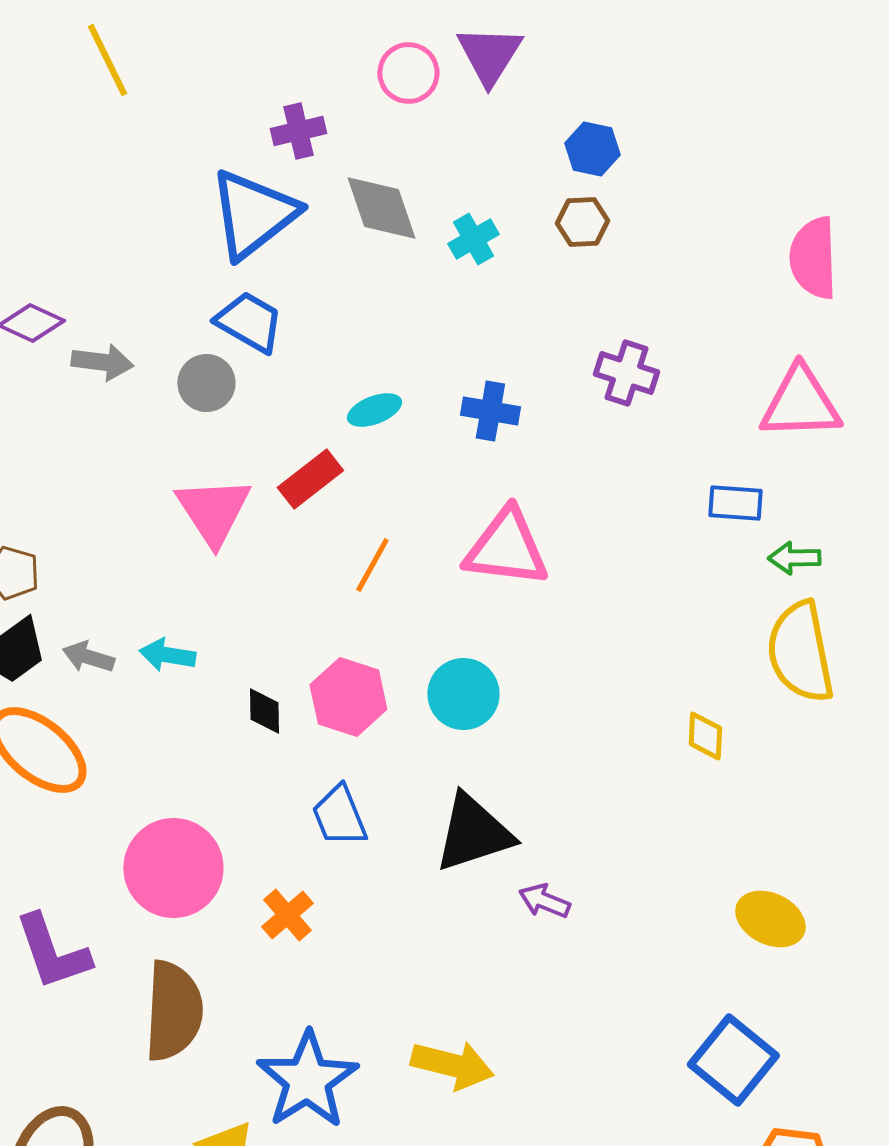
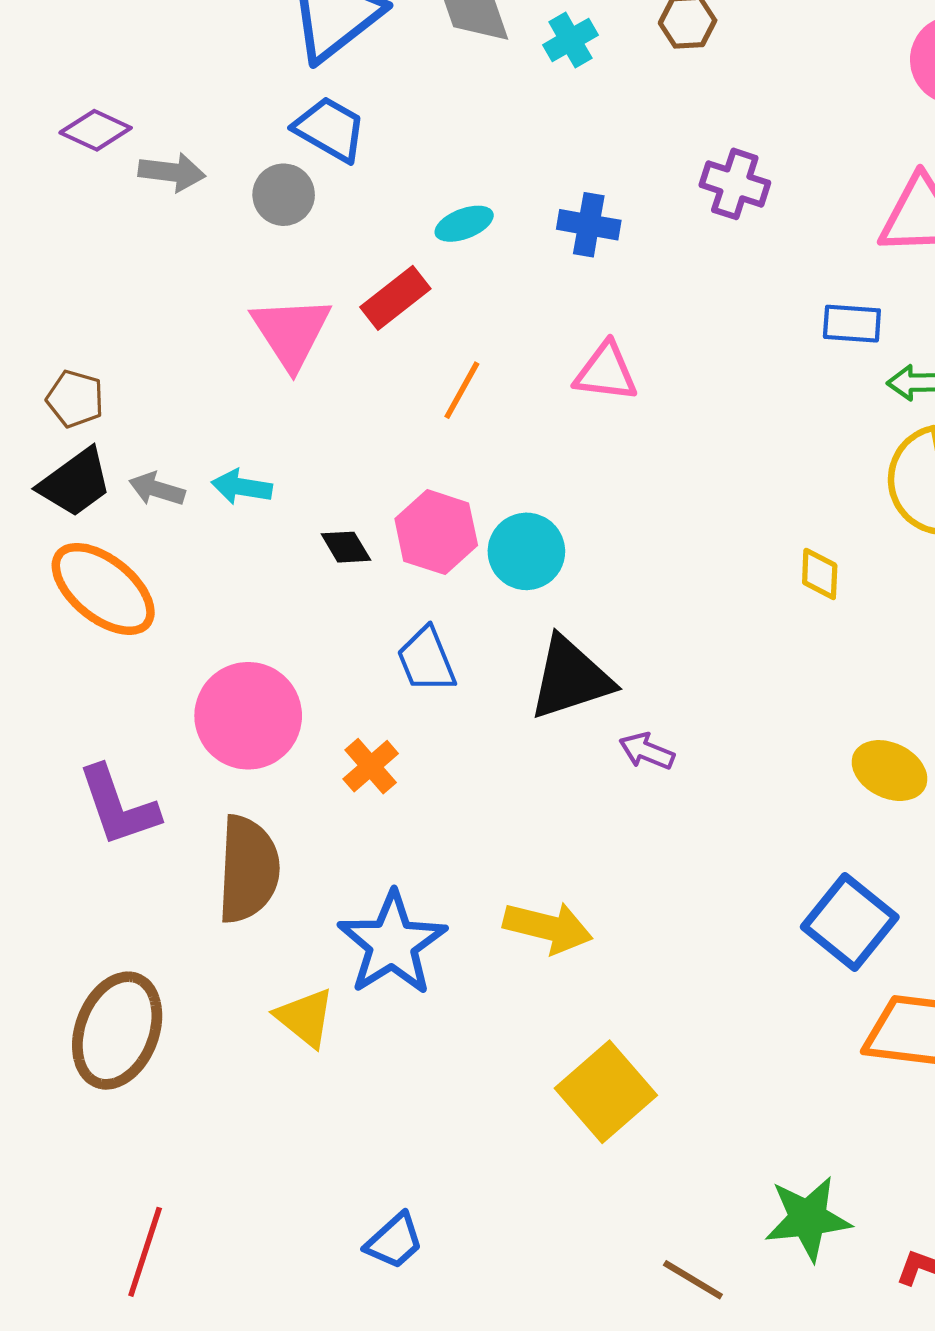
pink triangle: (506, 548) -> (606, 372), size x0.7
cyan circle: (463, 694) -> (526, 551), moved
black diamond: (264, 711) -> (346, 547), turned -30

